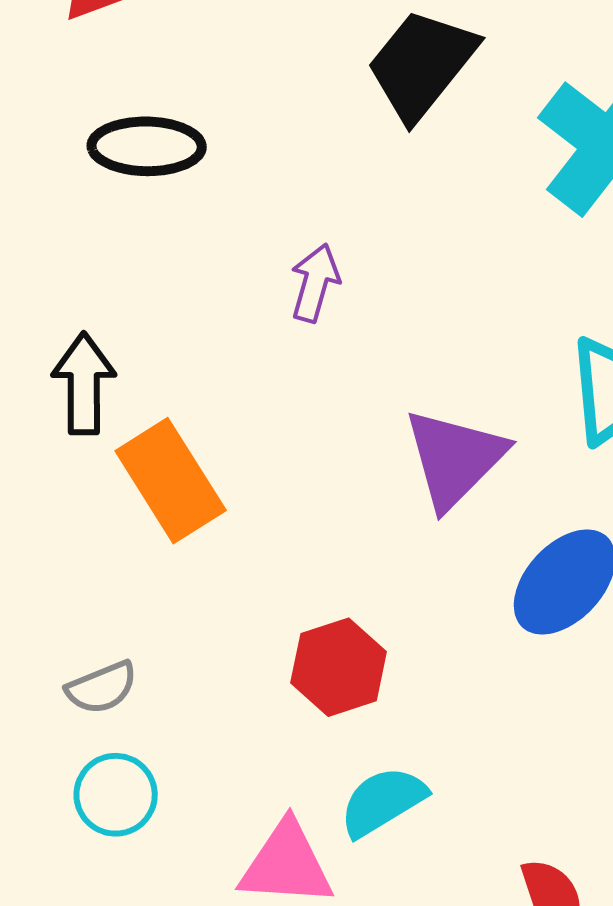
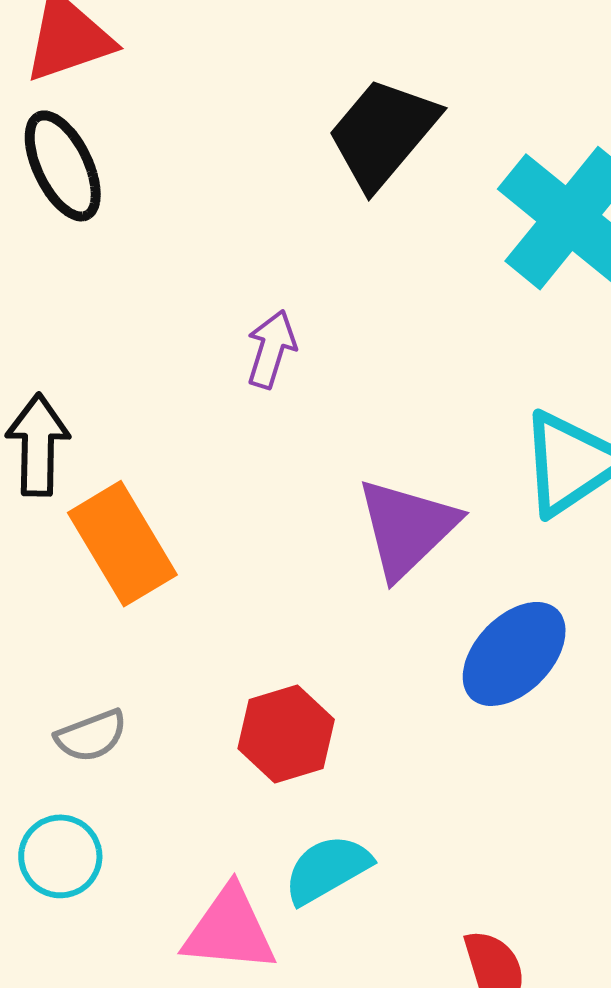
black ellipse: (147, 146) -> (63, 166), moved, turned 62
gray semicircle: (102, 688) -> (91, 736), moved

